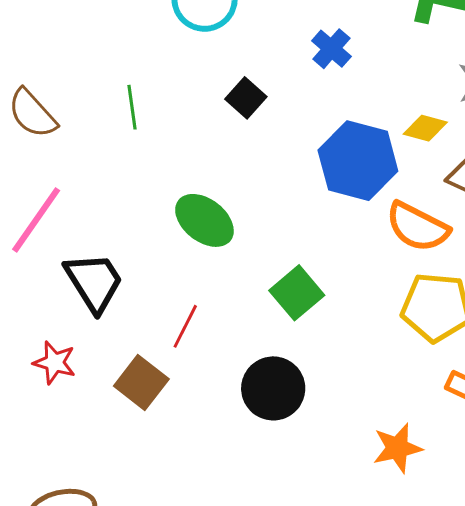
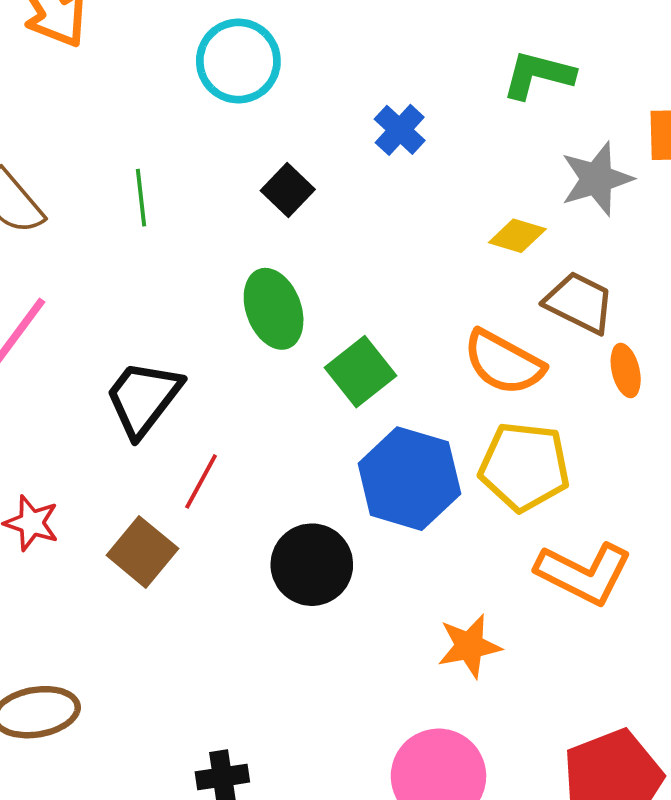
blue hexagon: (358, 161) -> (409, 479), moved
green ellipse: (204, 220) -> (274, 309), moved, turned 30
black trapezoid: (94, 282) -> (143, 398), moved, turned -112
green square: (297, 293) -> (360, 372), moved

